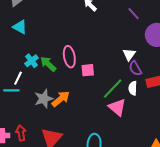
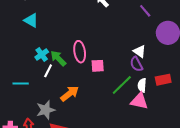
white triangle: (129, 54) -> (139, 51), turned -32
purple semicircle: (135, 68) -> (136, 64), moved
white line: (18, 78) -> (48, 71), moved
gray star: (44, 99) -> (46, 110), moved
pink triangle: (117, 107) -> (139, 101), moved, turned -30

